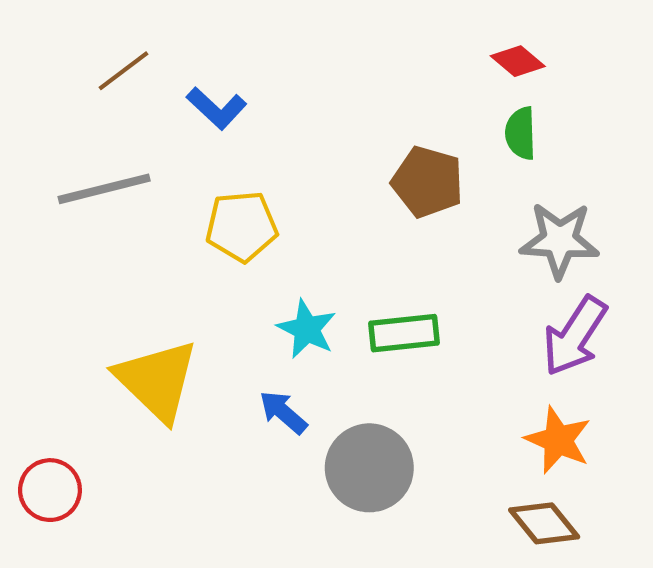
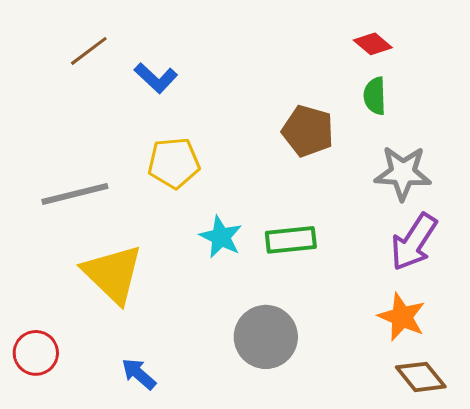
gray line: (104, 189) -> (75, 194), moved
blue arrow: (283, 412) -> (139, 374), moved
brown diamond: (544, 523) -> (421, 377), moved

